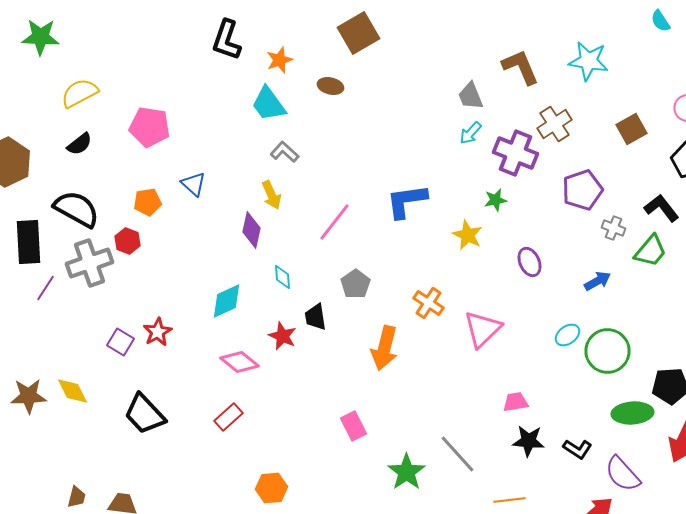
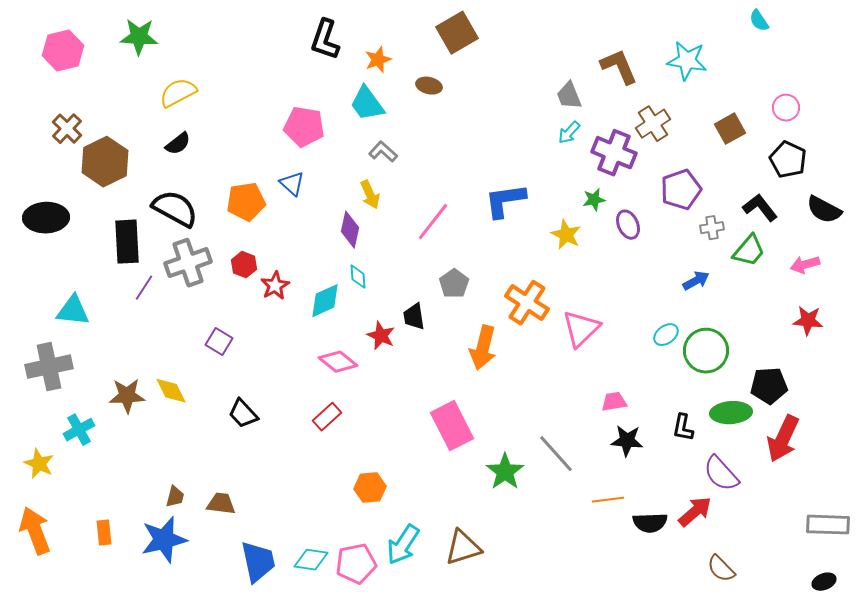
pink pentagon: (150, 127) -> (304, 127), moved
orange pentagon: (148, 202) -> (246, 202), size x1.4
gray cross: (614, 228) -> (712, 228), turned -30
red hexagon: (128, 241) -> (244, 265), moved
purple ellipse: (530, 262) -> (628, 225), moved
cyan diamond: (282, 277) -> (358, 277), moved
orange cross: (428, 303) -> (527, 303), size x1.4
red star: (158, 332) -> (275, 286), moved
black trapezoid: (144, 414) -> (243, 414), size x0.7
pink rectangle: (354, 426) -> (452, 426), size x1.6
black L-shape: (578, 449) -> (683, 428), moved, turned 68

